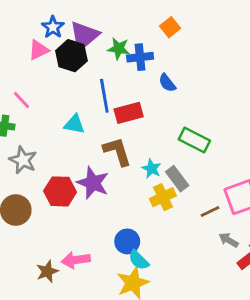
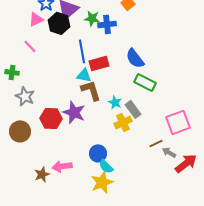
blue semicircle: (167, 83) -> (135, 58), moved, size x1.5
pink line: (21, 100) -> (30, 46), moved
cyan triangle: (74, 124) -> (84, 75), moved
brown line: (210, 211) -> (156, 143), moved

